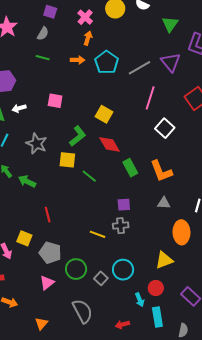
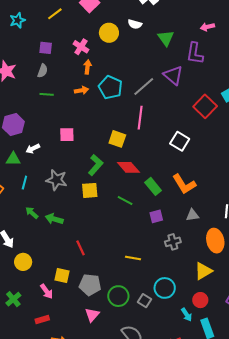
pink line: (150, 98) -> (140, 118), moved
green line: (89, 176) -> (125, 200), moved
purple square: (124, 205) -> (156, 216), moved
gray cross: (121, 226) -> (173, 242), moved

